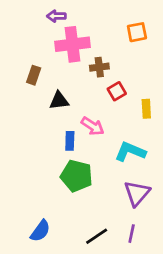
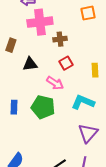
red square: (117, 91) -> (66, 63), moved
blue rectangle: (70, 141) -> (14, 107), moved
green pentagon: (77, 176) -> (43, 107), moved

